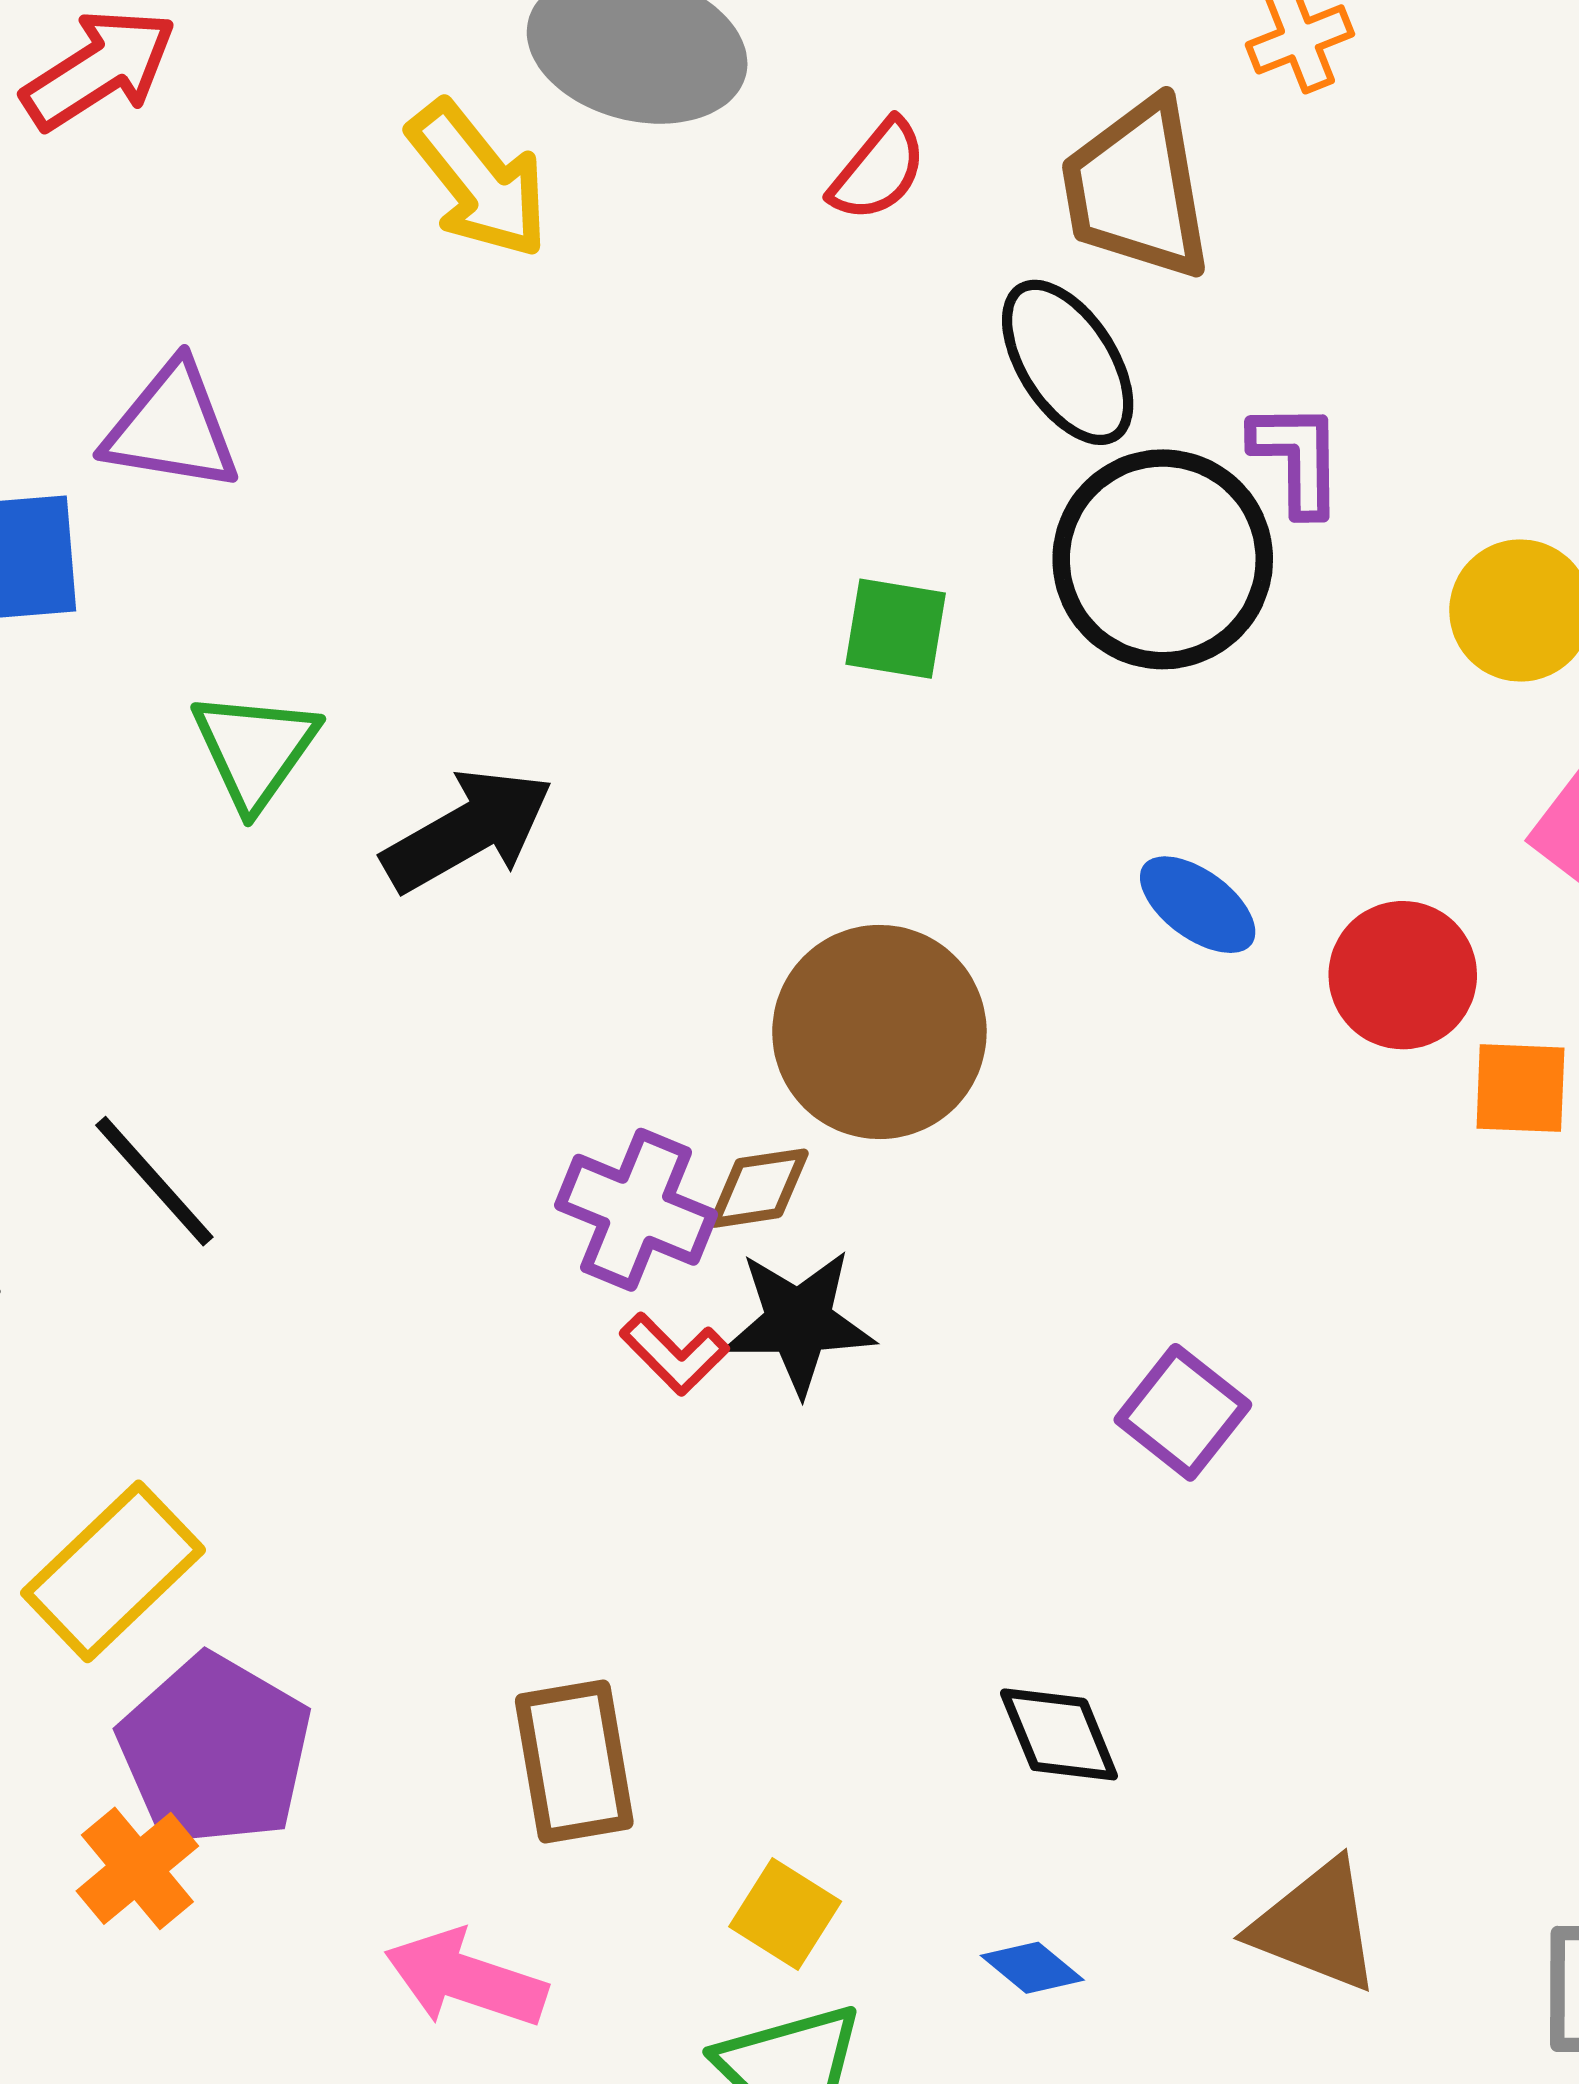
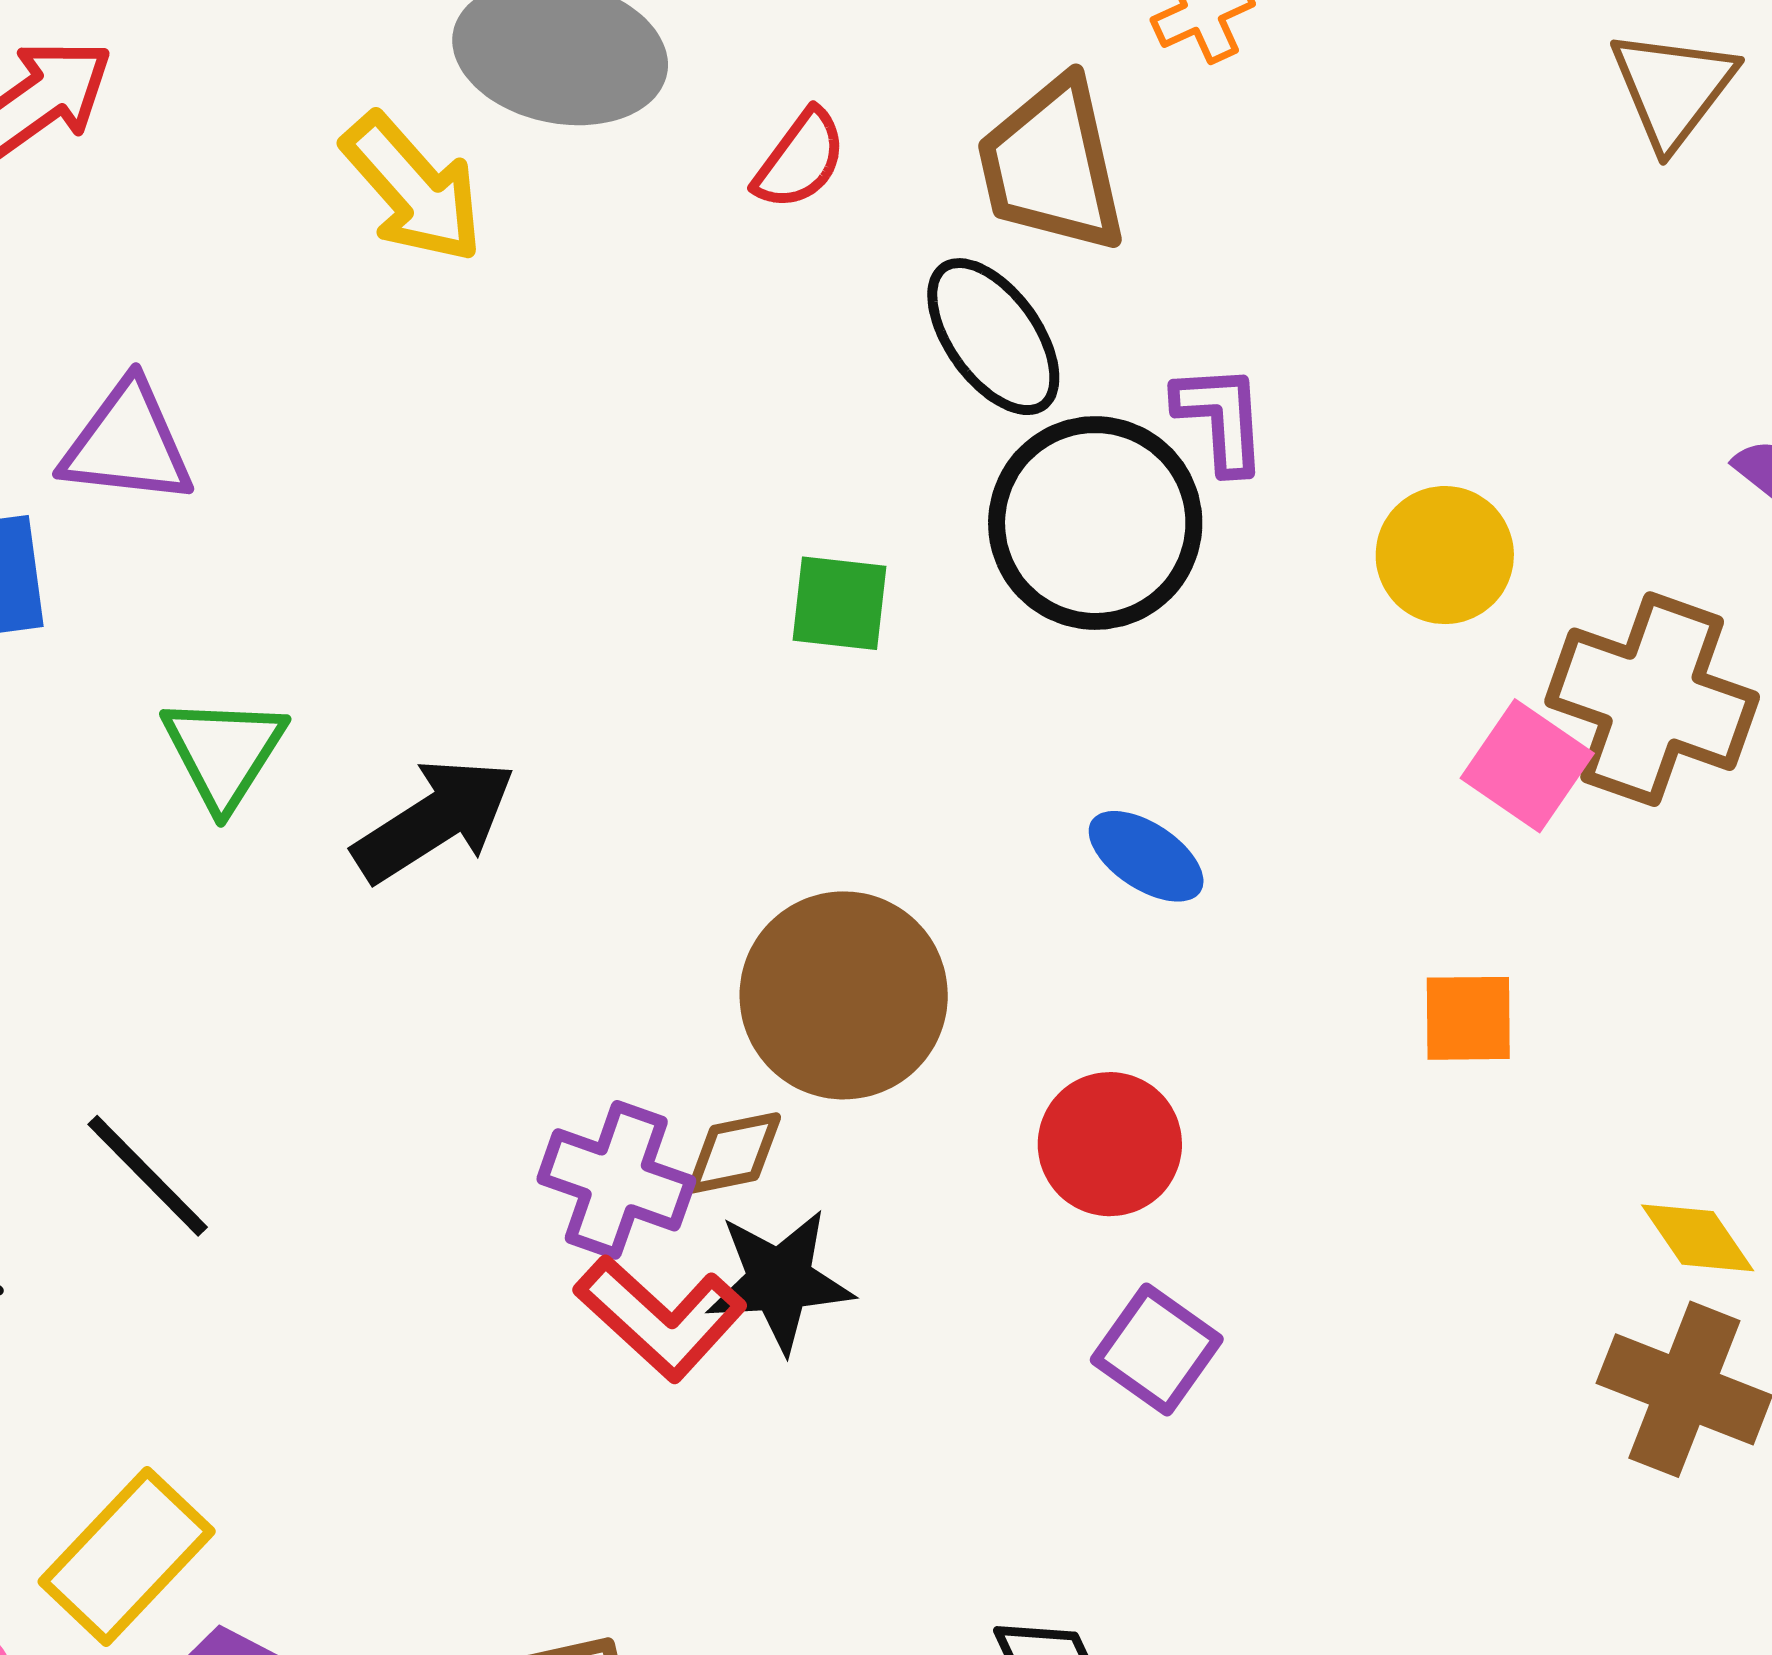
red circle: (1403, 975) -> (1110, 1144), moved
red L-shape: (674, 1354) -> (661, 1318), size x1.6

